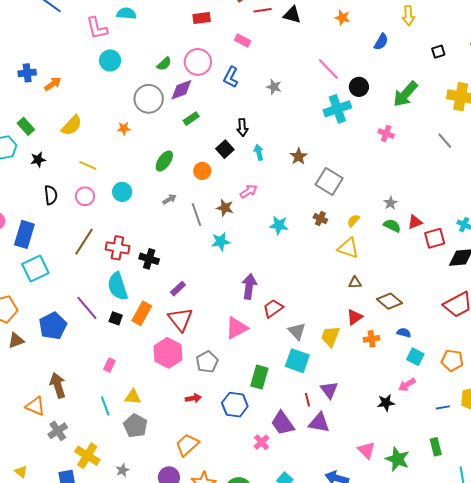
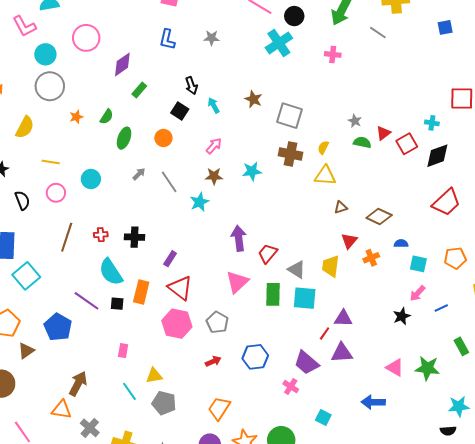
pink circle: (198, 62) -> (86, 38), moved
green semicircle: (164, 64) -> (107, 117), moved
gray circle: (149, 99) -> (50, 86), moved
gray line: (445, 141) -> (378, 33), moved
brown star: (225, 208) -> (214, 176), moved
brown cross: (320, 219) -> (291, 154), size x1.6
red cross: (117, 248) -> (101, 235), size x0.6
green rectangle: (259, 377) -> (273, 294), moved
brown arrow: (58, 385) -> (78, 384), turned 60
purple triangle: (329, 390) -> (343, 318), turned -36
red line: (307, 400) -> (325, 333), turned 64
blue line: (443, 407) -> (441, 308), moved

